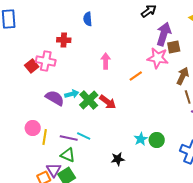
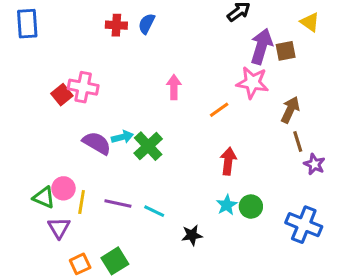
blue semicircle: (88, 19) -> (147, 24), turned 32
red cross: (64, 40) -> (116, 25), moved
brown square: (174, 47) -> (286, 51), moved
red arrow: (108, 102) -> (228, 161), moved, turned -120
cyan line: (84, 136) -> (154, 211), moved
green triangle: (68, 155) -> (44, 197), moved
purple triangle: (54, 170) -> (59, 228), moved

